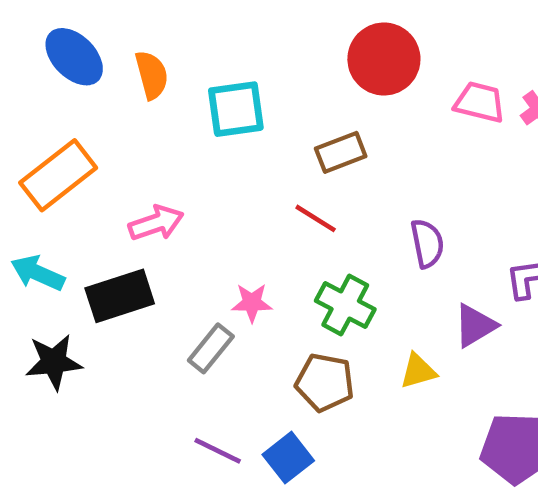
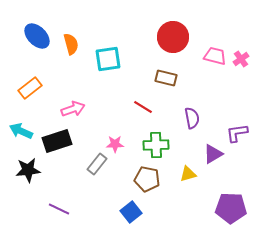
brown rectangle: (341, 152) -> (166, 78), moved, turned 35
orange rectangle: (58, 175) -> (30, 88), size x0.7
green cross: (345, 305) -> (156, 145), turned -30
purple line: (218, 451) -> (59, 209), moved

